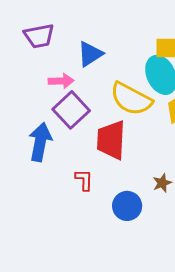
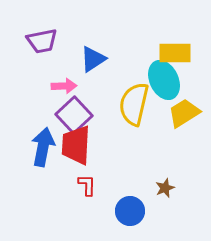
yellow semicircle: (131, 99) -> (134, 104), turned 75
red trapezoid: (111, 140) -> (76, 145), moved

